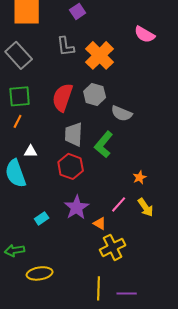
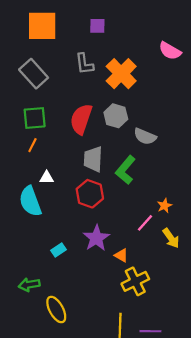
purple square: (78, 11) -> (97, 26), turned 35
pink line: (119, 204) -> (145, 223), moved
yellow ellipse: (40, 273) -> (56, 310), turned 70

